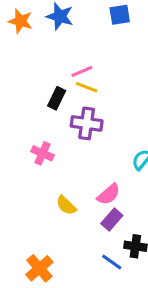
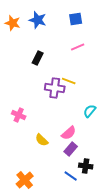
pink line: (82, 71) -> (78, 47), moved
yellow line: (87, 87) -> (69, 81), moved
black rectangle: (57, 98) -> (38, 58), moved
pink cross: (43, 153) -> (19, 115), moved

